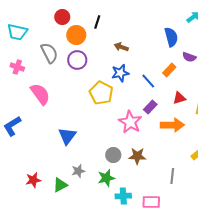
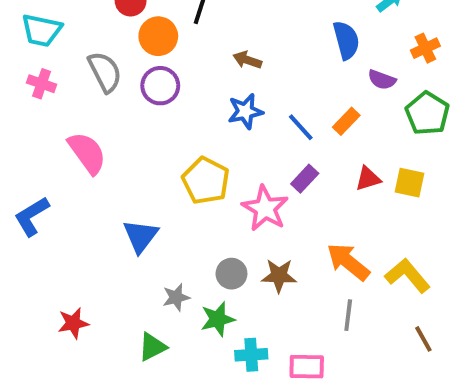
pink cross: (17, 67) -> (42, 84), moved
orange rectangle: (169, 70) -> (346, 121), moved
yellow pentagon: (101, 93) -> (206, 181), moved
red triangle: (179, 98) -> (368, 179), moved
orange arrow: (172, 125) -> (348, 262), moved, turned -140
gray star: (78, 171) -> (176, 297), moved
green triangle: (60, 185) -> (152, 347), moved

